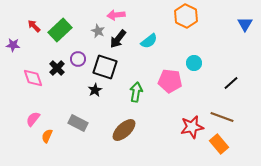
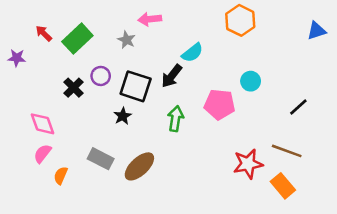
blue triangle: (245, 24) -> (316, 31), turned 42
black arrow: (118, 39) -> (172, 76), moved
pink diamond: (33, 78) -> (43, 124), moved
brown ellipse: (124, 130) -> (139, 166), moved

